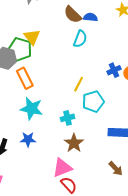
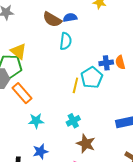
blue cross: (114, 70) -> (106, 63), turned 32
cyan pentagon: (93, 101) -> (92, 78), moved
cyan star: (31, 109) -> (36, 121), size x0.7

